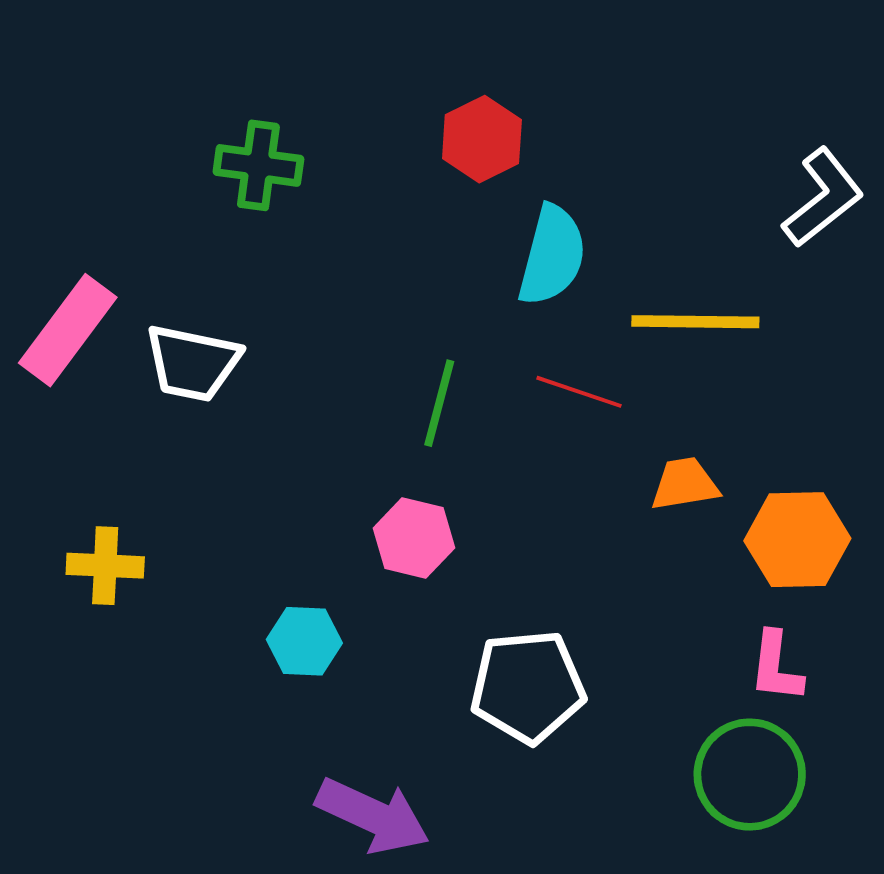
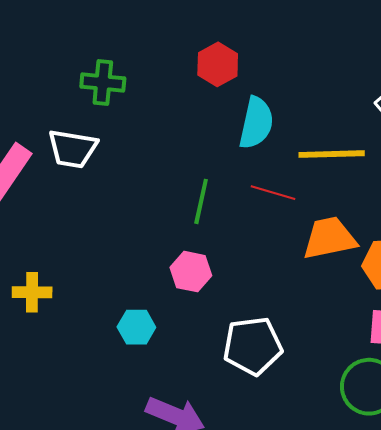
white trapezoid: (193, 363) -> (73, 149), moved
orange trapezoid: (685, 484) -> (329, 238), size x1.5

